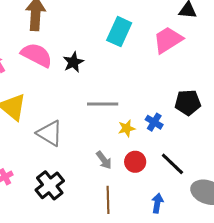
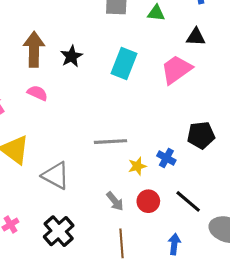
pink semicircle: (37, 55) -> (37, 93), size x0.6
black star: (73, 62) -> (71, 56), moved

